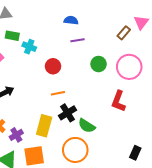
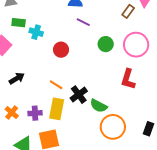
purple line: (78, 40) -> (83, 22), turned 40
orange line: (58, 93) -> (56, 85), moved, turned 48
purple cross: (16, 135) -> (35, 113), moved, turned 32
orange circle: (75, 150) -> (113, 127), moved

